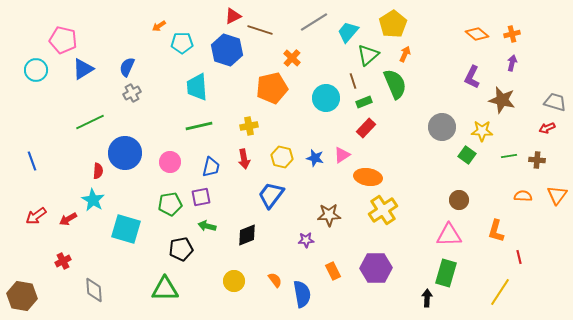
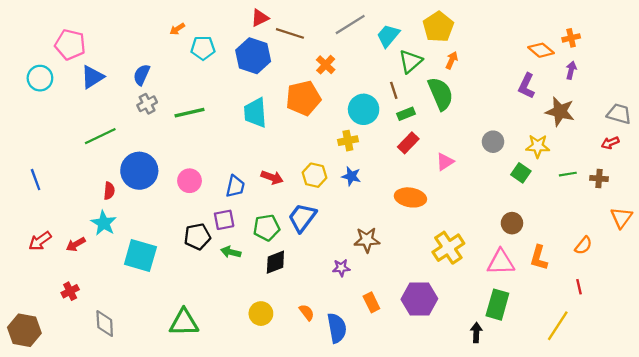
orange diamond: (477, 34) -> (541, 50), moved
cyan trapezoid: (197, 87) -> (255, 113), moved
green line: (199, 126) -> (190, 113), moved
yellow cross: (249, 126) -> (348, 141), moved
gray circle: (442, 127) -> (493, 142), size x0.7
pink triangle: (342, 155) -> (445, 162), moved
red arrow: (244, 159) -> (272, 177), turned -60
orange semicircle: (523, 196) -> (583, 245), moved, turned 126
green pentagon: (170, 204) -> (266, 228), moved
yellow cross: (383, 210) -> (448, 248), moved
orange L-shape: (496, 231) -> (539, 258), moved
black pentagon: (181, 249) -> (197, 237), moved

